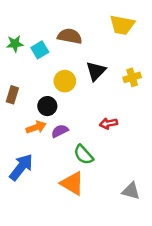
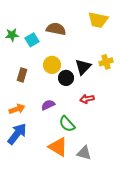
black triangle: (96, 71) -> (83, 67), moved
brown rectangle: (12, 95) -> (22, 75), moved
black circle: (47, 106) -> (66, 78), moved
orange arrow: (36, 127) -> (17, 109), moved
gray triangle: (131, 191) -> (84, 153), moved

